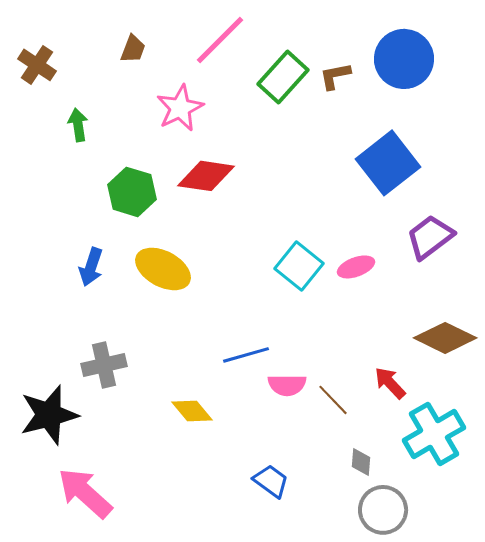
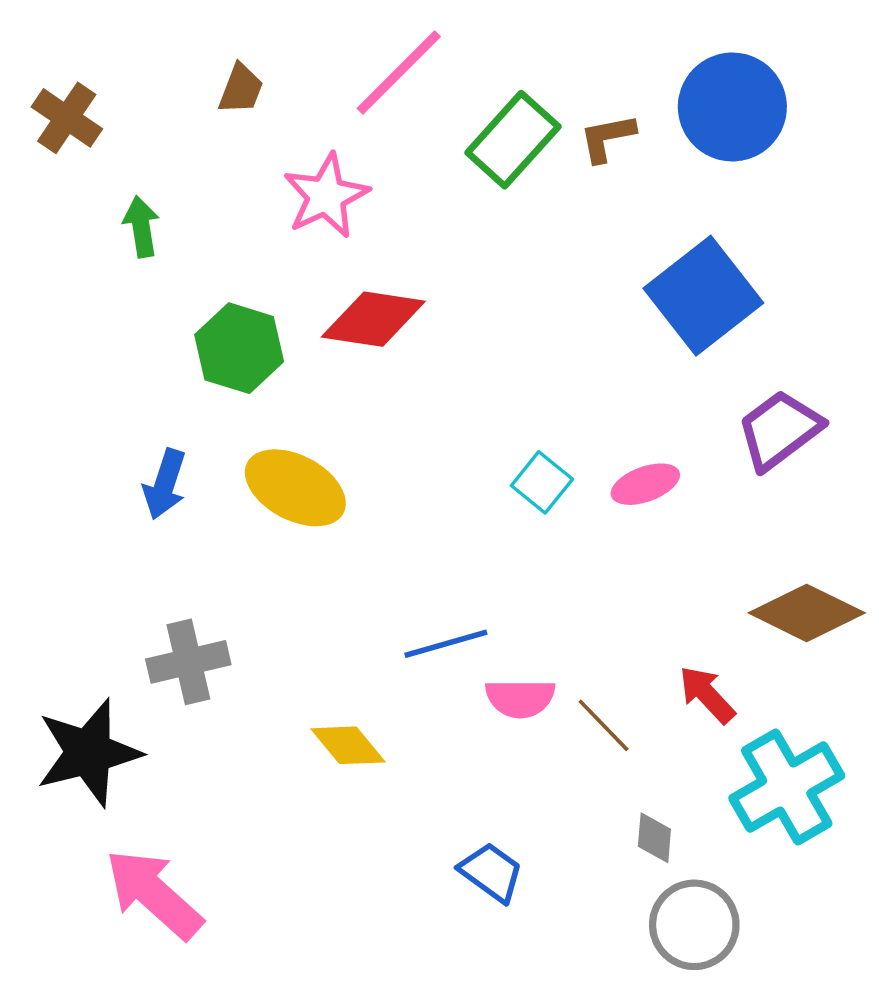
cyan square: (299, 266) -> (542, 482), size x0.7

